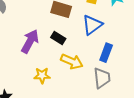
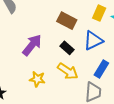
black rectangle: (58, 38) -> (67, 48), moved

